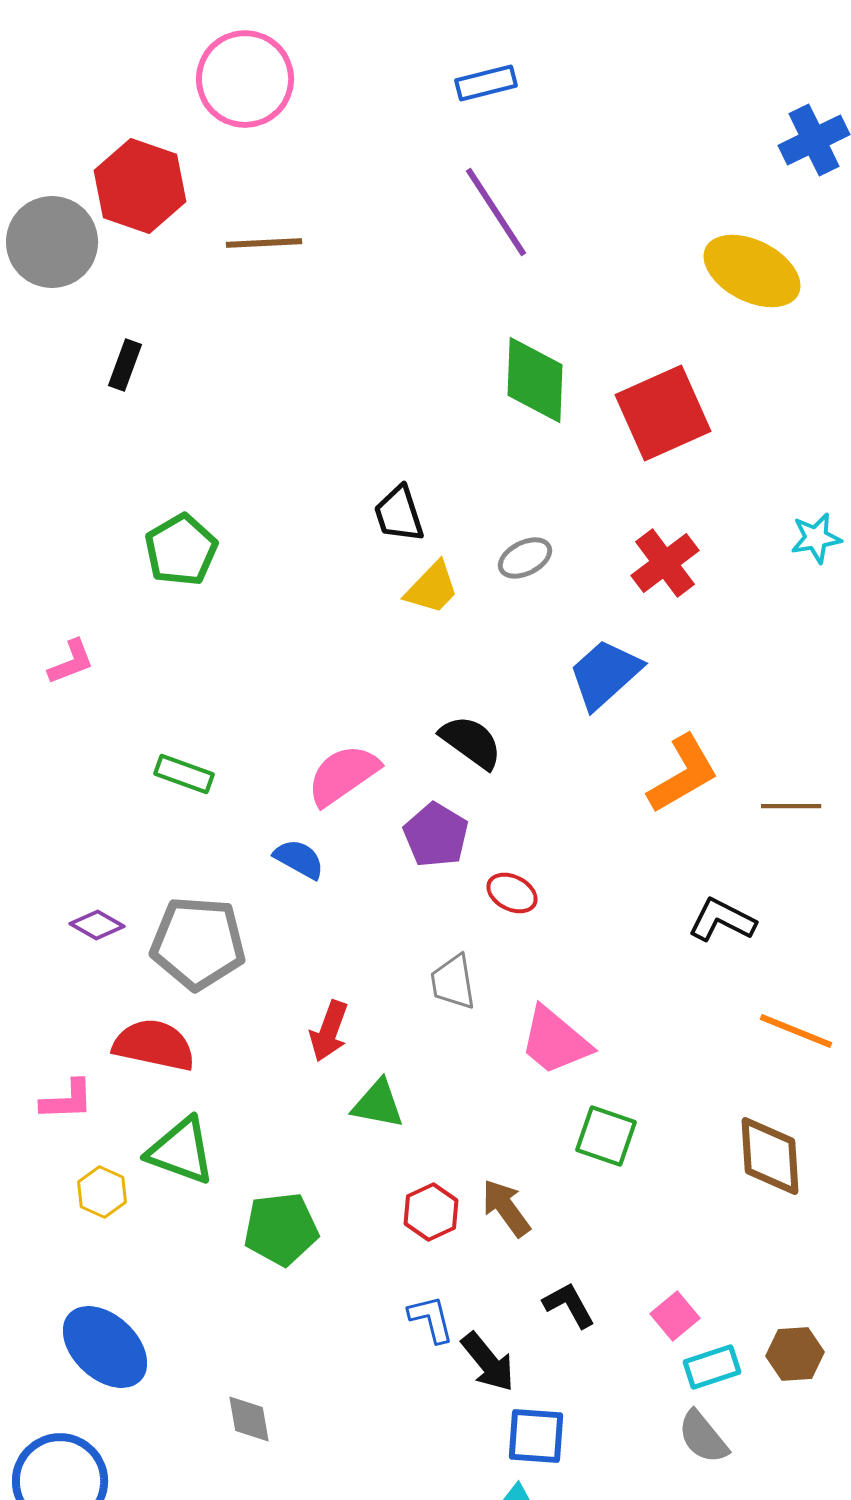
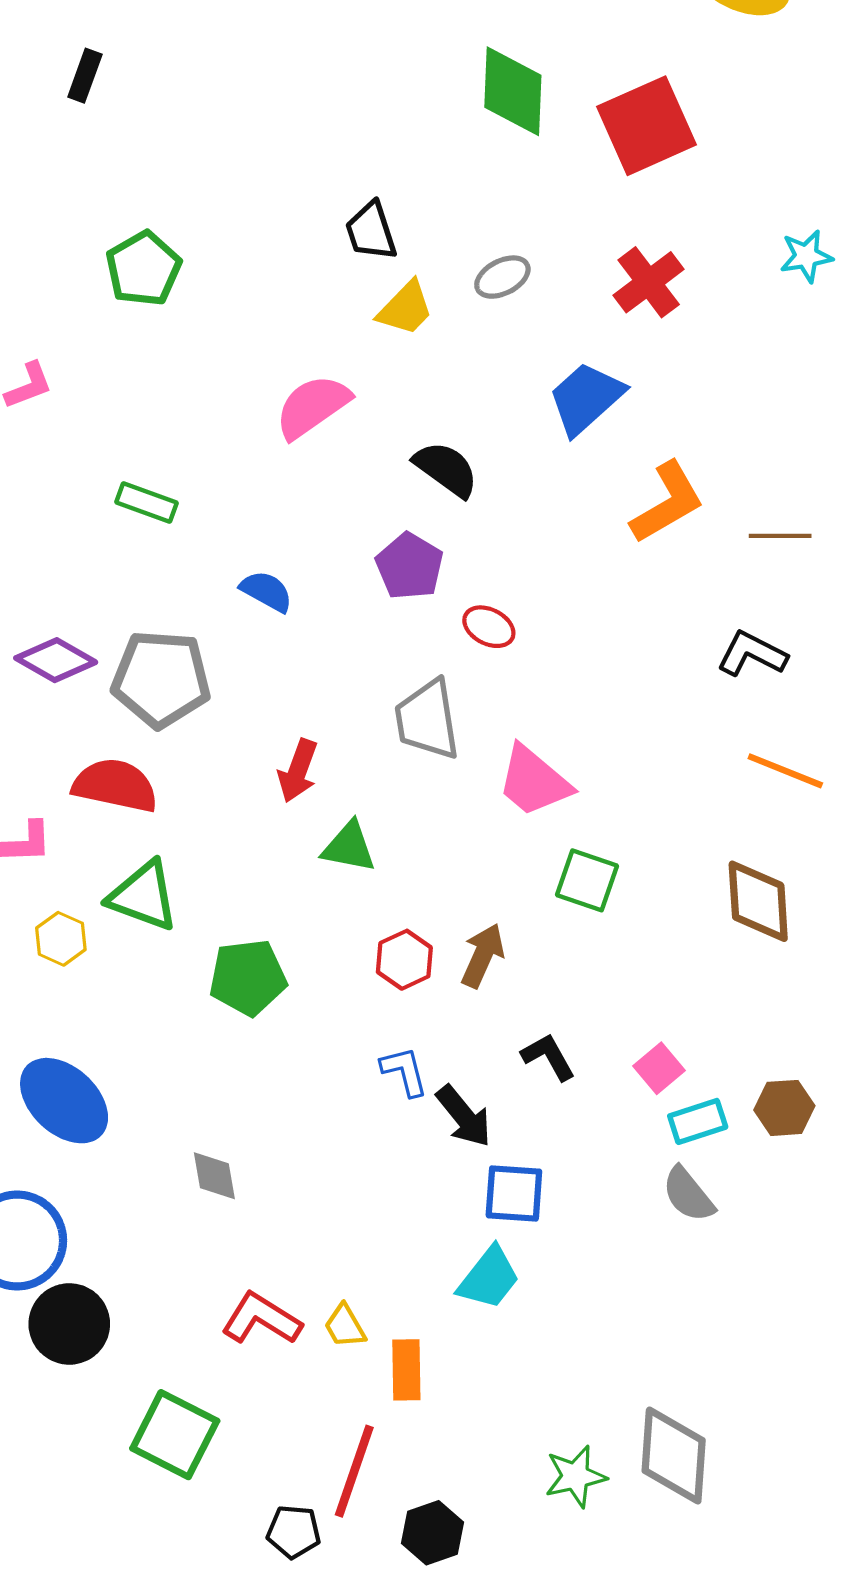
pink semicircle: (343, 775) -> (312, 406), moved
black L-shape: (722, 920) -> (752, 654), moved
purple diamond: (97, 925) -> (56, 660), size x1.4
gray trapezoid: (453, 982) -> (427, 720), size x1.4
brown arrow: (506, 1208) -> (483, 956), turned 60

